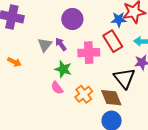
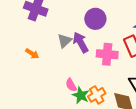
purple arrow: (61, 44) -> (81, 42), size x1.5
green star: (63, 69) -> (81, 95), moved

